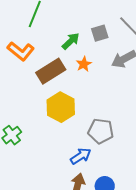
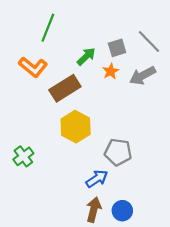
orange star: (84, 64) -> (111, 71), moved

